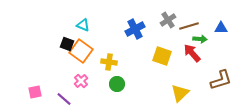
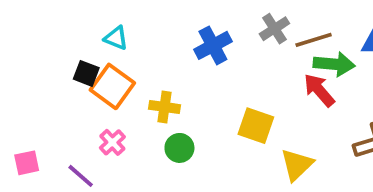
green arrow: (200, 39) -> (334, 64), size x1.5
yellow square: (162, 56) -> (256, 126), moved

